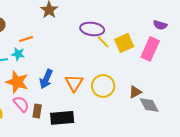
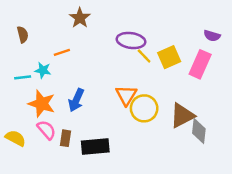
orange line: (26, 39) -> (62, 52), moved
orange triangle: (74, 83) -> (126, 95), moved
brown triangle: (135, 92) -> (182, 116), size x1.6
gray diamond: (149, 105) -> (199, 131), turned 35

